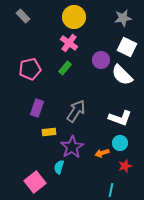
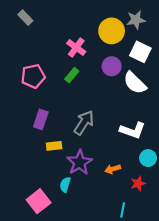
yellow circle: (74, 17) -> (112, 31), moved
cyan circle: (120, 143) -> (148, 158), moved

